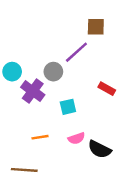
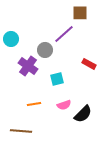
cyan circle: (12, 72) -> (11, 39), moved
black semicircle: (99, 149) -> (83, 114), turned -72

